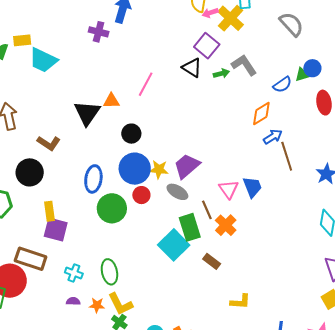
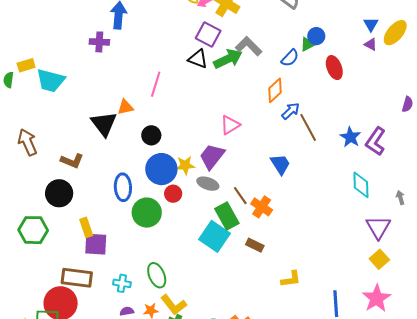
green arrow: (221, 73) -> (228, 59), size x1.8
pink triangle: (229, 189) -> (230, 125), moved, turned 45

